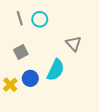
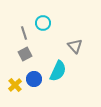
gray line: (20, 18) -> (24, 33), moved

